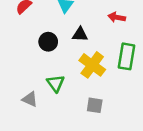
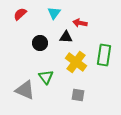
red arrow: (117, 17) -> (80, 23), moved
gray triangle: (30, 99) -> (25, 90), size x1.5

